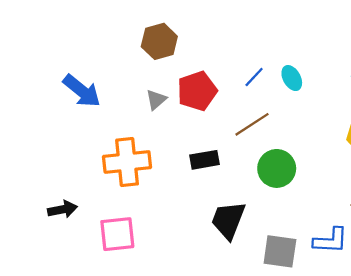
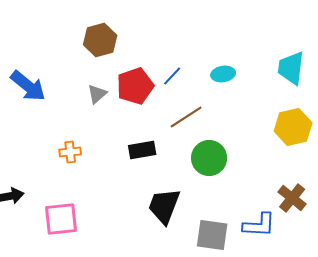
blue line: (254, 77) -> (172, 76), moved
cyan ellipse: (292, 78) -> (223, 74), turned -70
orange cross: (127, 162) -> (70, 152), size x0.5

